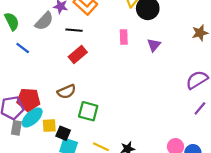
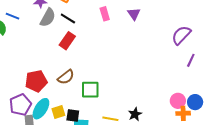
gray semicircle: (44, 21) -> (48, 18), moved
black line: (74, 30) -> (68, 18), moved, turned 42
blue line: (23, 48) -> (12, 16), moved
red pentagon: (29, 100) -> (36, 81), moved

